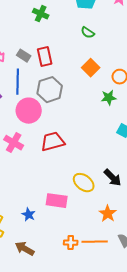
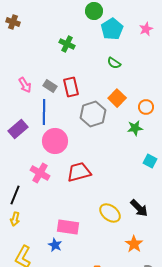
gray hexagon: (50, 90) -> (93, 114), moved
pink rectangle: (57, 201) -> (68, 227), moved

